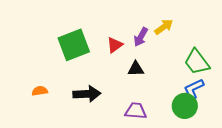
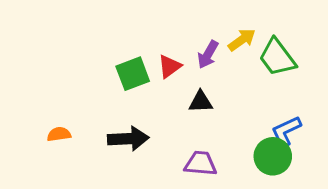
green square: (74, 45) -> (133, 74), moved, size x0.7
green trapezoid: (197, 62) -> (277, 58), moved

